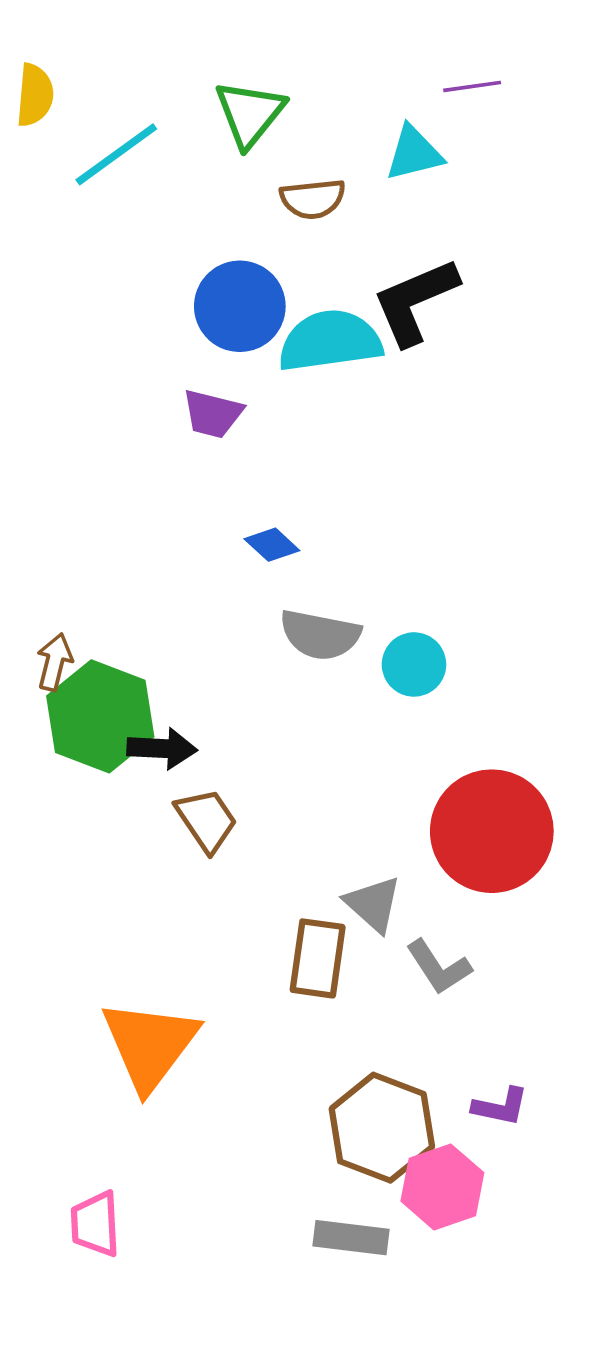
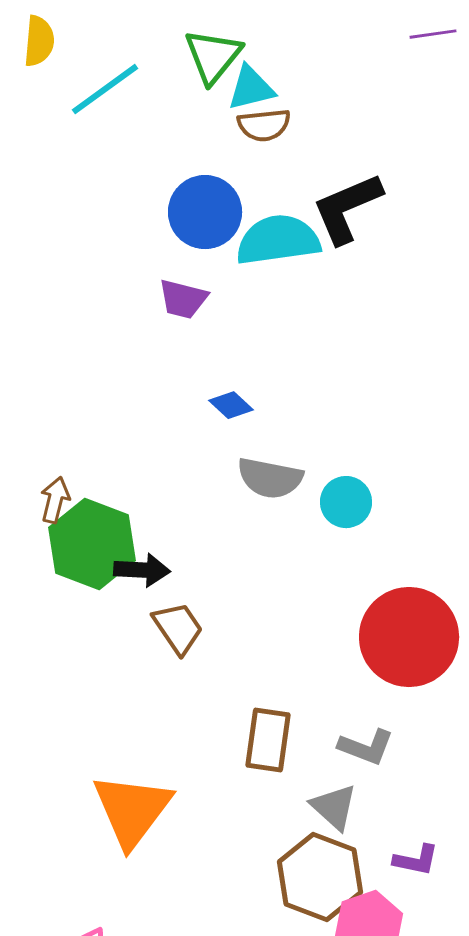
purple line: (472, 86) -> (433, 34), moved
cyan triangle: (414, 153) -> (251, 88), moved
gray triangle: (373, 904) -> (334, 807), moved
gray L-shape: (439, 967) -> (366, 747), turned -36

